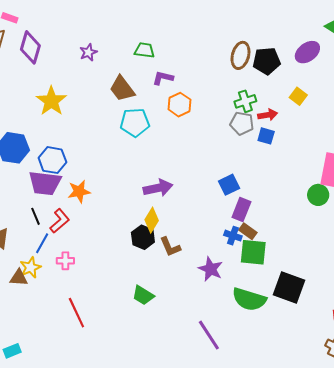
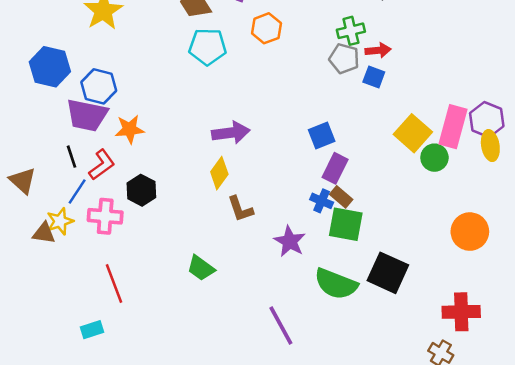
yellow square: (298, 96) -> (413, 133), moved, size x1.6
black hexagon: (143, 237) -> (141, 190), moved
pink cross: (65, 261) -> (105, 216), size x1.5
cyan rectangle: (12, 351) -> (92, 330), moved

